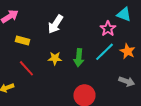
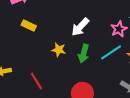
white arrow: (55, 24) -> (80, 27), moved
red line: (26, 68) -> (36, 81), moved

